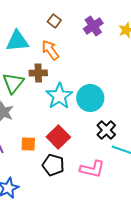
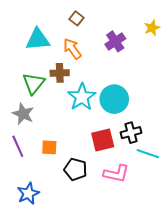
purple cross: (93, 26) -> (115, 41), moved
black cross: (106, 130) -> (131, 133), turned 30
red square: (58, 137) -> (103, 140), moved, turned 30

